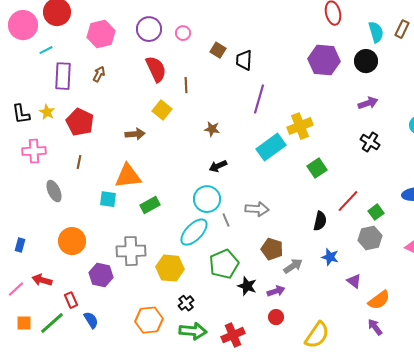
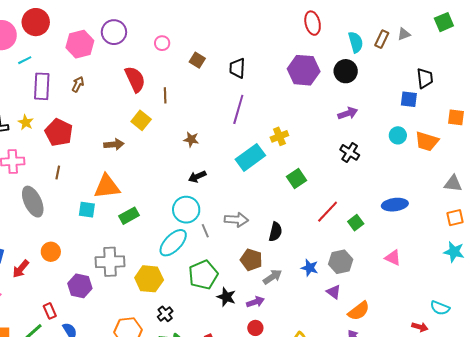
purple circle: (149, 29) -> (114, 32), moved
black trapezoid: (244, 60) -> (237, 68), moved
yellow cross: (300, 126) -> (279, 136), size x0.7
gray ellipse: (54, 191) -> (33, 202), size x1.4
black semicircle: (320, 221) -> (275, 232), moved
gray hexagon: (370, 238) -> (341, 262), moved
orange circle: (72, 241) -> (51, 252), size x0.7
red arrow: (42, 280) -> (21, 269), moved, turned -66

